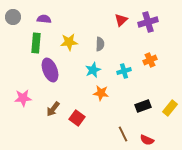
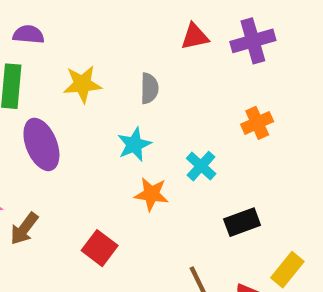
red triangle: (121, 20) -> (195, 37), turned 32
cyan cross: (124, 71) -> (201, 166), moved, turned -32
yellow rectangle: (170, 108) -> (287, 270), moved
brown arrow: (53, 109) -> (24, 229), moved

